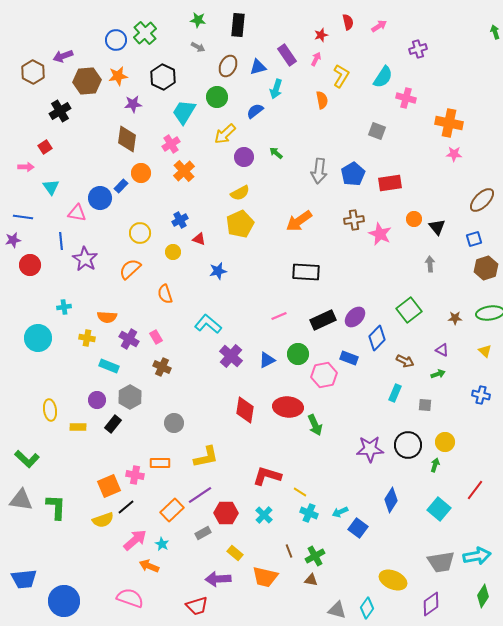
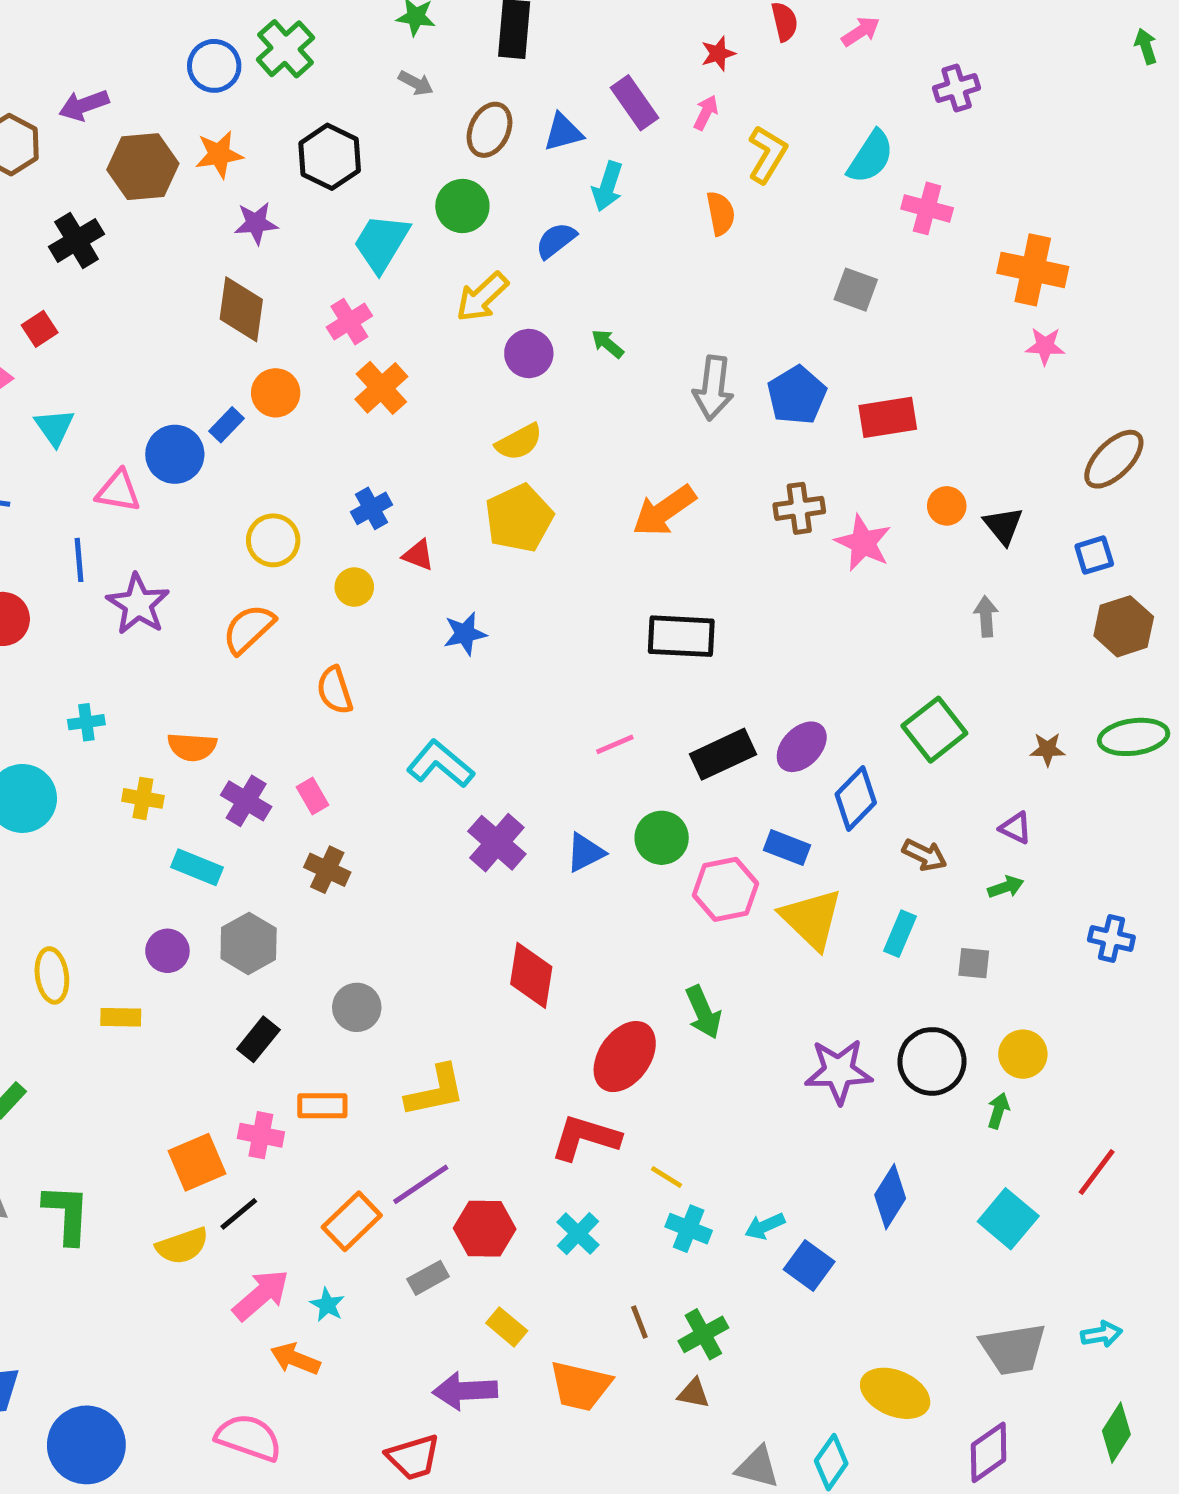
yellow triangle: (485, 351) -> (812, 919), moved, size x2.0
red ellipse: (288, 407) -> (625, 1057), moved, turned -60
black rectangle: (113, 424) -> (258, 1039), moved
cyan arrow: (477, 556) -> (1102, 1334), size x0.6

